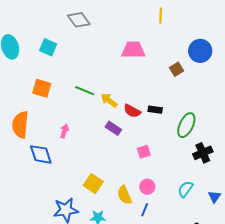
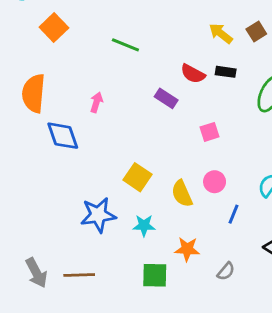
brown square: (176, 69) -> (256, 31), moved
orange square: (42, 88) -> (54, 27), moved, turned 30
yellow arrow: (109, 100) -> (221, 33), moved
blue line: (145, 210) -> (234, 214), moved

